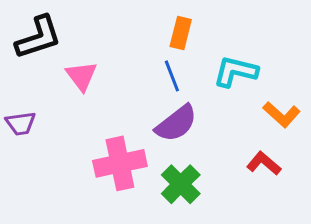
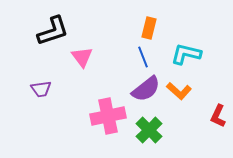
orange L-shape: (282, 115) -> (179, 91), moved
red L-shape: (264, 163) -> (218, 116), moved, turned -105

